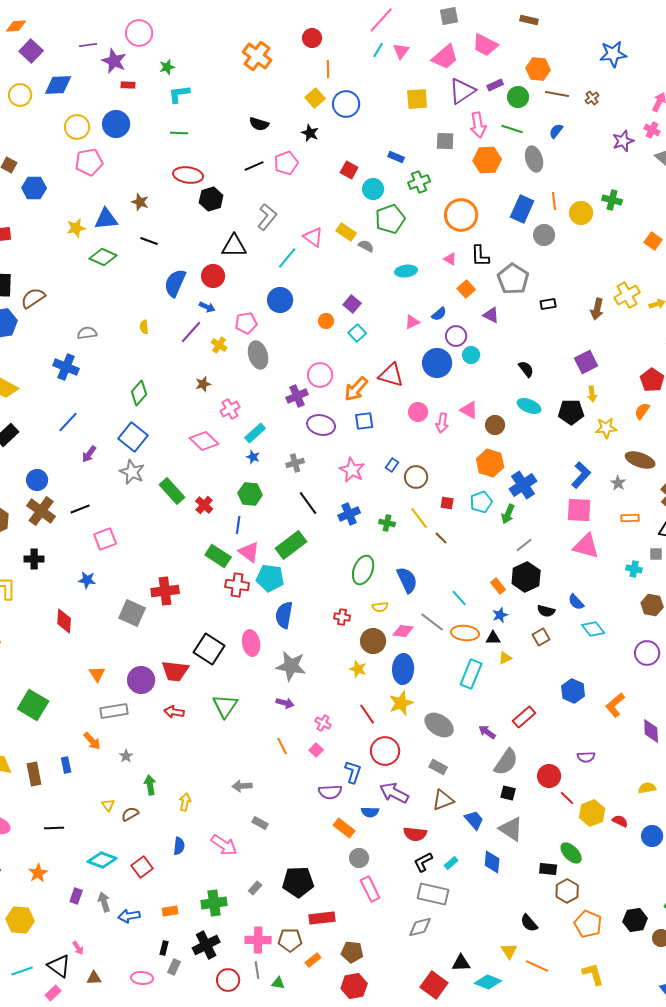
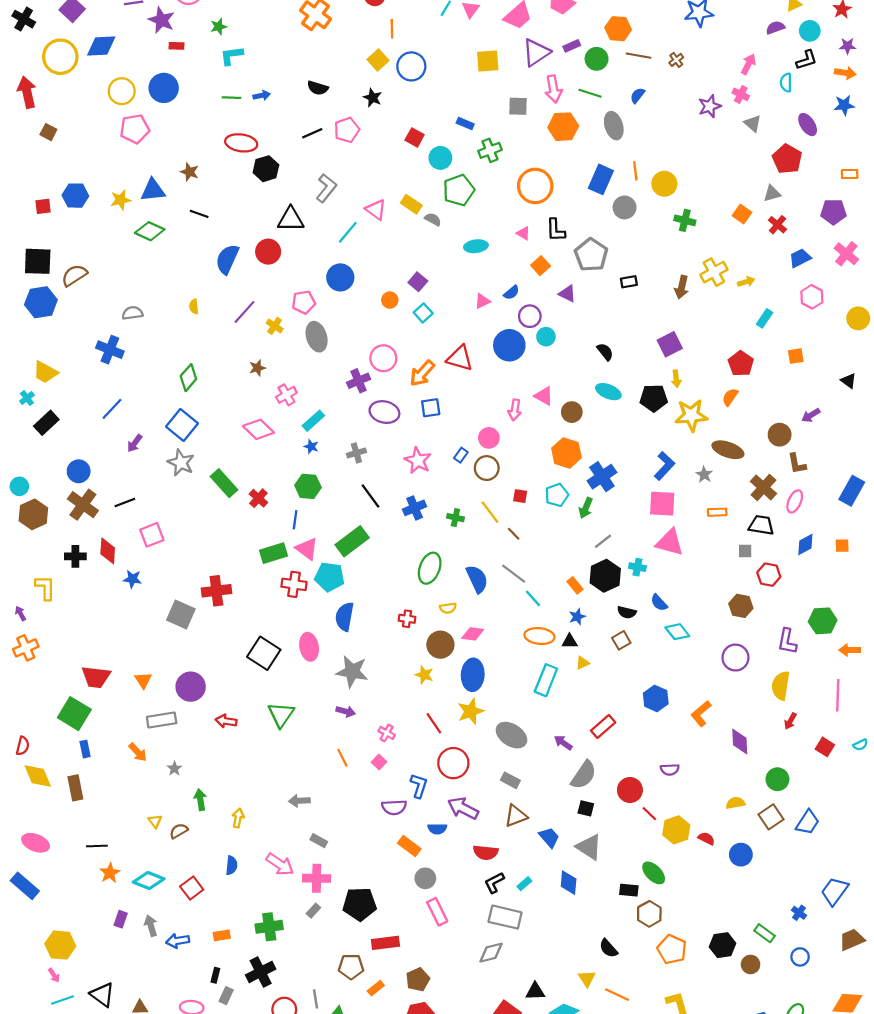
yellow circle: (20, 95) -> (60, 57), size x1.4
blue hexagon: (34, 188) -> (75, 196), moved
green cross: (612, 200) -> (685, 220), moved
blue arrow: (207, 307) -> (262, 95), moved, turned -35
pink circle: (418, 412) -> (489, 438), moved
yellow star: (606, 428) -> (691, 415), size x1.4
green rectangle: (218, 556) -> (274, 553), turned -50
cyan cross: (634, 569) -> (637, 567), moved
red diamond: (64, 621) -> (108, 551), moved
gray line: (432, 622) -> (514, 574), moved
red trapezoid: (175, 671) -> (96, 677), moved
blue rectangle: (66, 765) -> (85, 749), moved
orange star: (38, 873) -> (110, 873), moved
pink cross: (258, 940) -> (317, 878), moved
pink arrow: (78, 948) -> (54, 975), moved
brown pentagon: (352, 952) -> (418, 980), turned -30

